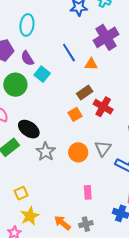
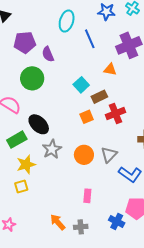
cyan ellipse: (27, 25) -> (67, 21), moved
blue line: (69, 53) -> (90, 39), moved
cyan square: (42, 74) -> (81, 85), moved
red cross: (103, 107) -> (116, 114), turned 30
yellow star: (30, 216) -> (26, 164), moved

